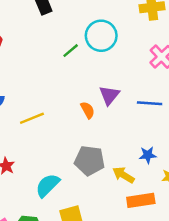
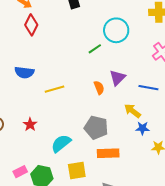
green line: (71, 51) -> (95, 49), moved
yellow arrow: (123, 175) -> (132, 111), moved
orange rectangle: (141, 200) -> (108, 153), moved

